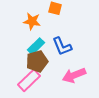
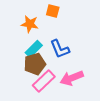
pink rectangle: (29, 80) -> (44, 81), moved

